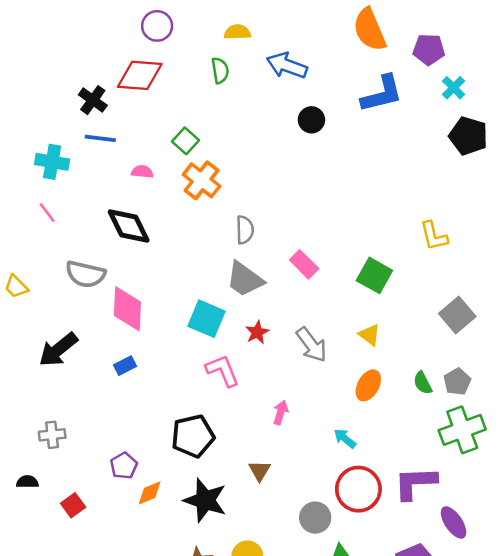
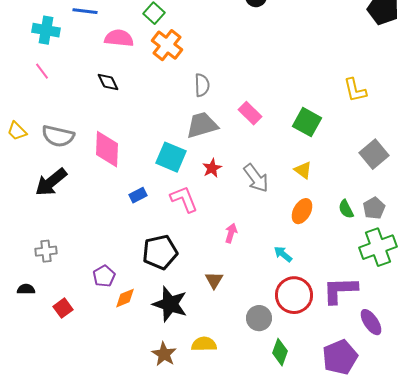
pink semicircle: (142, 172) -> (119, 38), size x1.6
black diamond: (129, 226) -> (108, 82), size x0.6
gray semicircle: (85, 274) -> (58, 136), moved
gray trapezoid: (245, 279) -> (202, 125), turned 128
blue rectangle: (125, 366) -> (138, 195), moved

